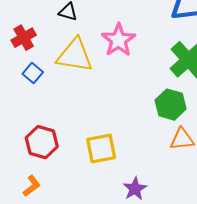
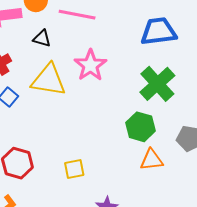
yellow square: (101, 148) -> (74, 169), size x0.7

